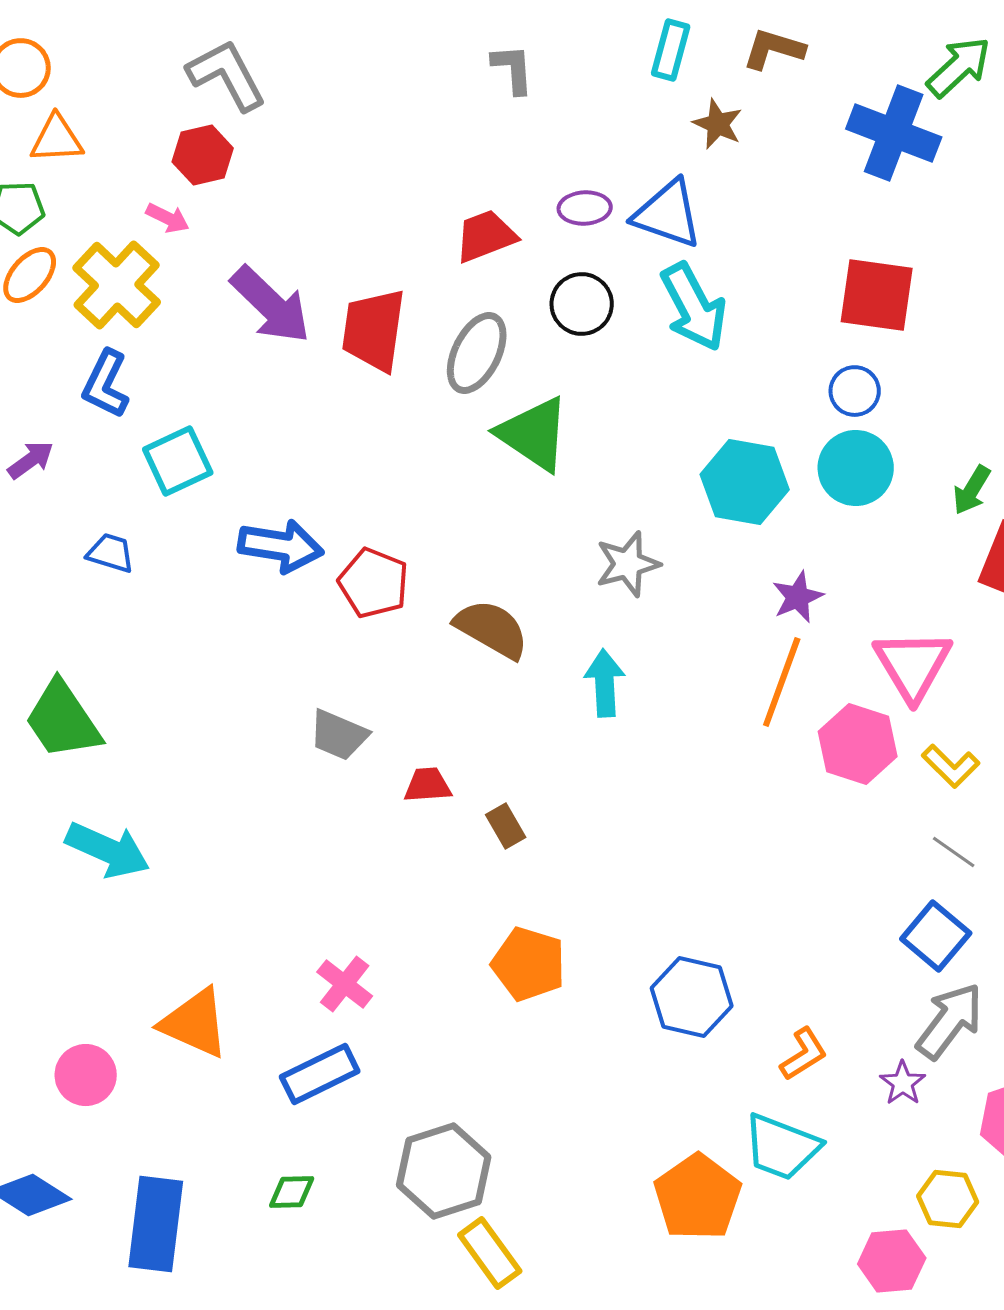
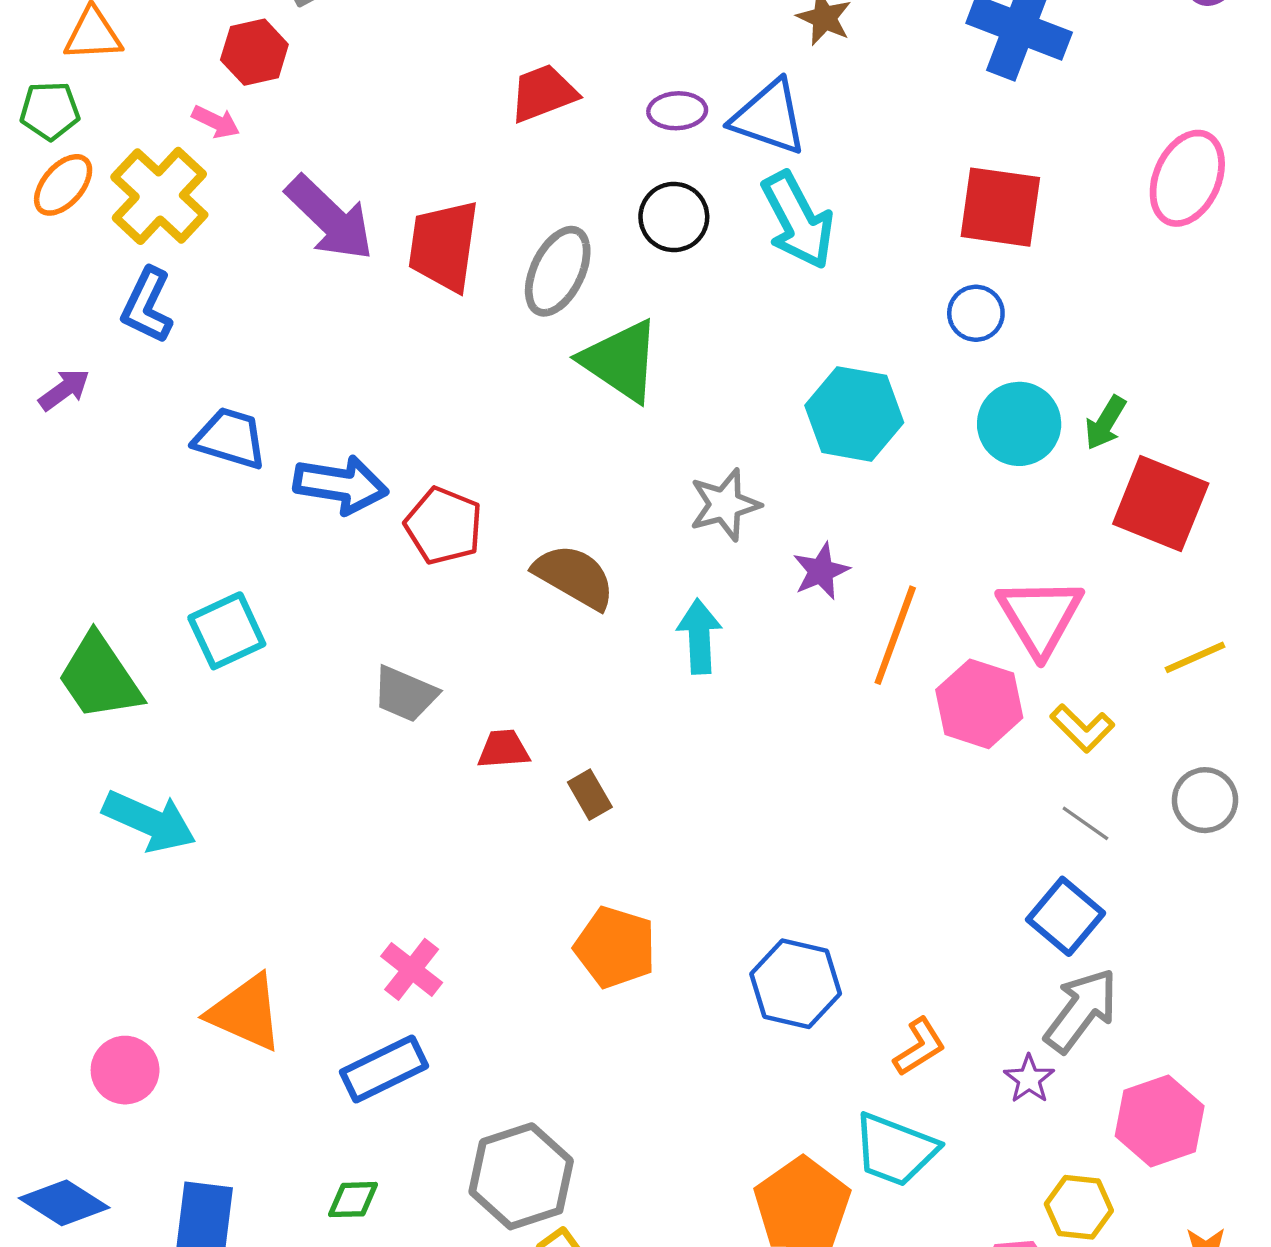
red trapezoid: (486, 236) -> (543, 93), moved
cyan square: (178, 461) -> (227, 631), moved
cyan circle: (856, 468) -> (1019, 424), moved
blue trapezoid: (111, 553) -> (230, 438), moved, size x1.4
purple star: (798, 597) -> (821, 571), moved

